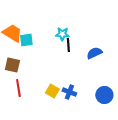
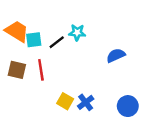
black line: (68, 45) -> (57, 42), moved, turned 56
red line: (18, 88) -> (41, 70), moved
blue cross: (69, 92) -> (86, 102), turned 32

